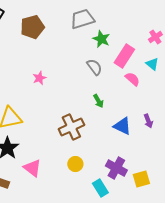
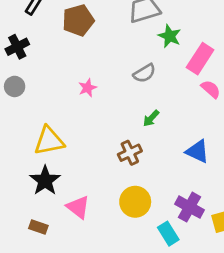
gray semicircle: (94, 67) -> (144, 73), moved, turned 96
green arrow: (98, 101) -> (151, 118), moved, turned 72
brown cross: (71, 127) -> (130, 153), size x0.7
yellow circle: (75, 164) -> (135, 202), size x1.5

